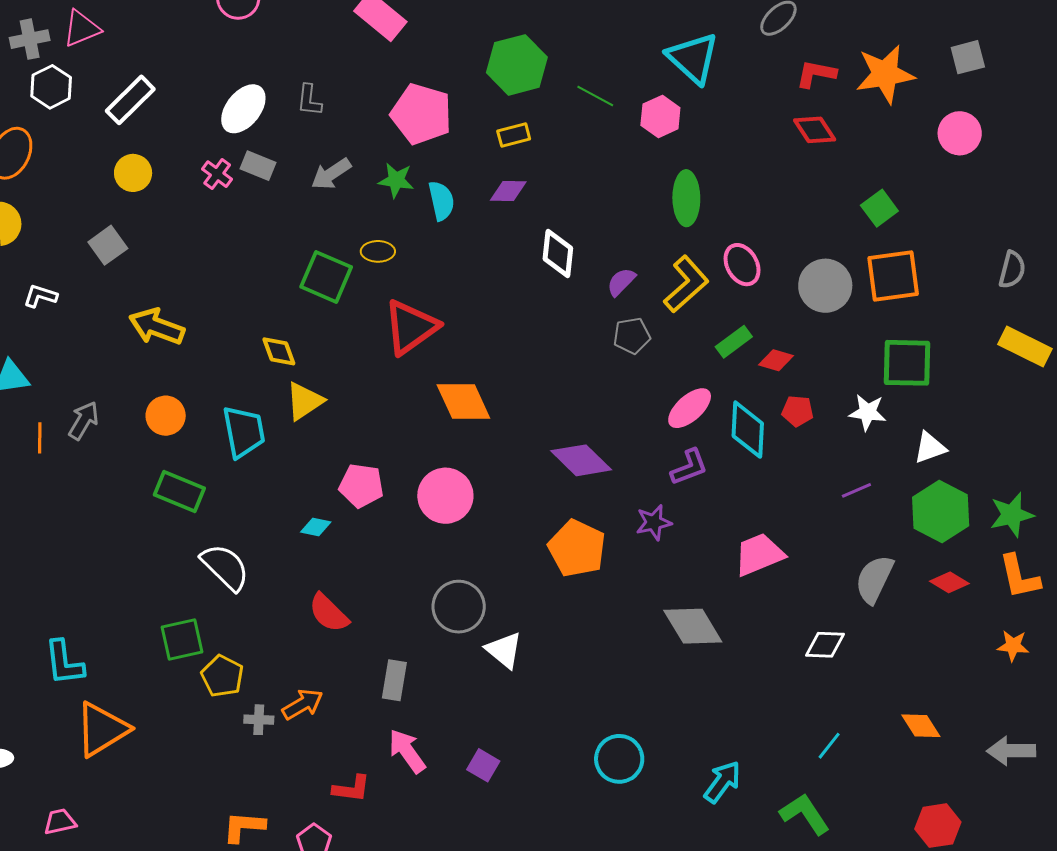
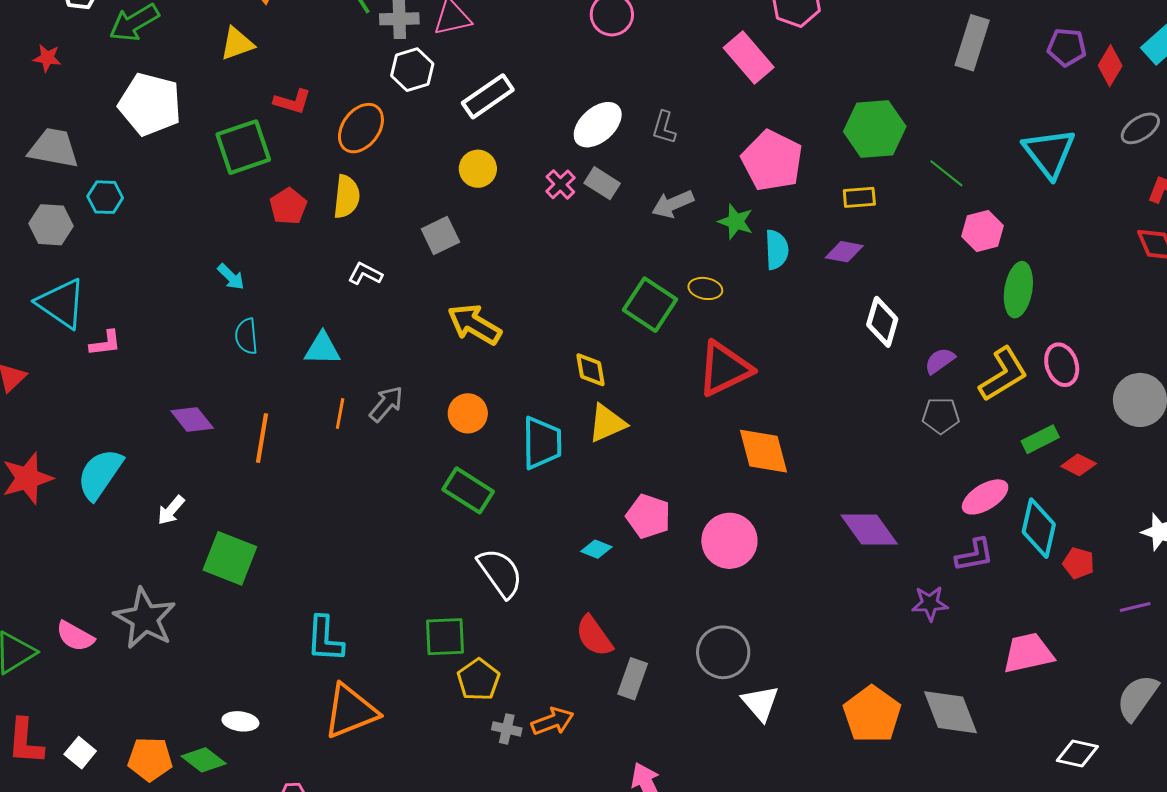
pink hexagon: (660, 116) -> (982, 231), moved
red pentagon: (798, 411) -> (1079, 563), moved
orange pentagon: (577, 548) -> (872, 714), moved
gray rectangle: (394, 680) -> (633, 679), moved

